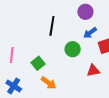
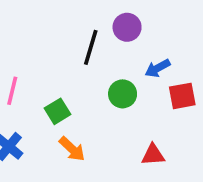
purple circle: (85, 12) -> (127, 27), moved
red triangle: (93, 71) -> (153, 155), moved

